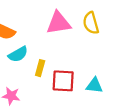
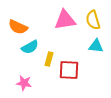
cyan triangle: (94, 85) -> (96, 46), moved

